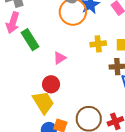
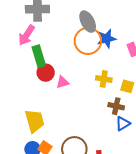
red circle: (51, 84) -> (46, 73), moved

